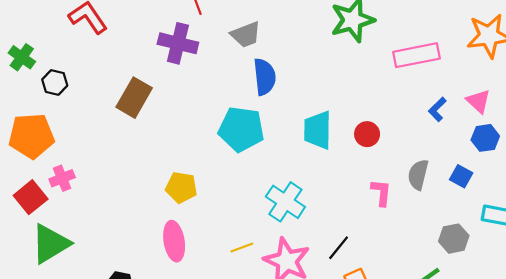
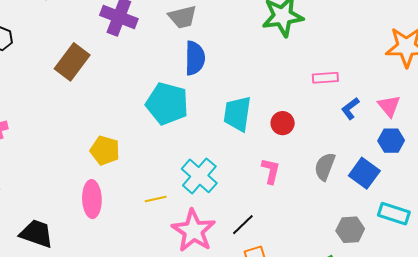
pink rectangle: (417, 55) -> (325, 78), moved, size x0.6
blue square: (461, 176) -> (364, 173), size x1.4
pink L-shape: (381, 192) -> (271, 171), moved
yellow line: (242, 247) -> (156, 199), moved

